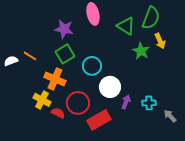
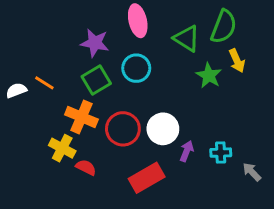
cyan circle: (92, 66) -> (136, 68), moved
red circle: (78, 103) -> (123, 129), moved

